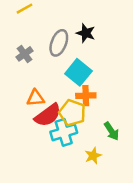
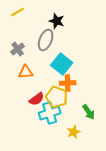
black star: (86, 33) -> (57, 21), moved
orange triangle: (36, 98) -> (26, 72), moved
red semicircle: (48, 115) -> (37, 99), size x0.7

